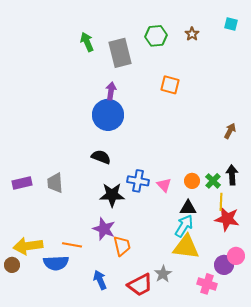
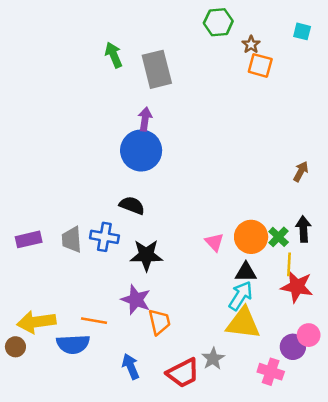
green hexagon: (156, 36) -> (218, 22), moved
orange square: (170, 85) -> (260, 65), moved
blue cross: (138, 181) -> (104, 237), moved
orange circle: (192, 181) -> (251, 237), size x1.6

